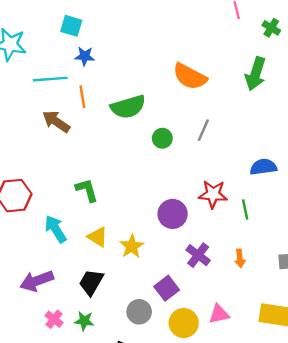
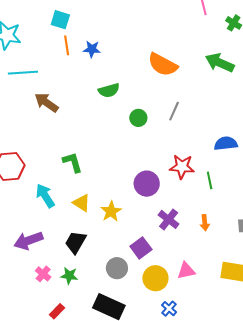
blue star: (85, 56) -> (92, 49), moved
green arrow: (256, 74) -> (220, 63), turned 96
cyan line: (50, 79) -> (23, 73), moved
orange line: (82, 97) -> (67, 45), moved
green semicircle: (128, 107) -> (109, 90), size x0.7

